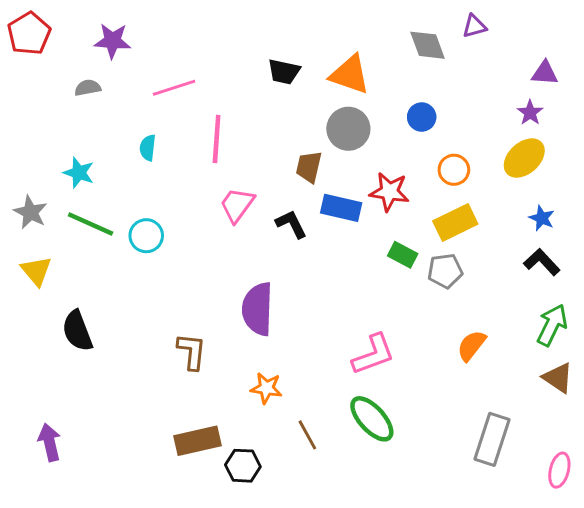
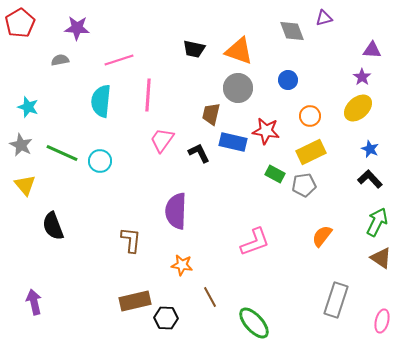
cyan semicircle: (148, 148) -> (101, 101), size x1.8
cyan star: (79, 173) -> (28, 107), moved
green ellipse: (372, 419) -> (254, 323), moved

